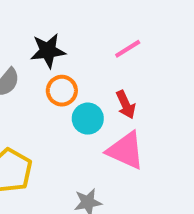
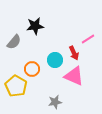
pink line: (128, 49) -> (88, 39), moved
orange circle: (62, 91) -> (32, 69), moved

